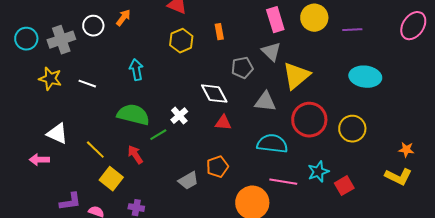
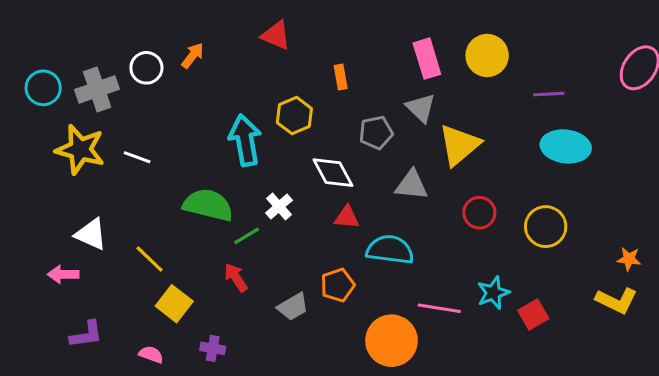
purple line: (352, 30) -> (549, 94), moved
yellow hexagon: (181, 41) -> (294, 116), moved
cyan arrow: (136, 70) -> (245, 140), moved, size x1.5
yellow star: (50, 79) -> (80, 150), size x1.4
red circle: (309, 120) -> (479, 213), size x0.6
cyan semicircle: (272, 144) -> (390, 250), moved
red arrow: (135, 155) -> (236, 277), moved
purple L-shape: (70, 202) -> (86, 334), moved

